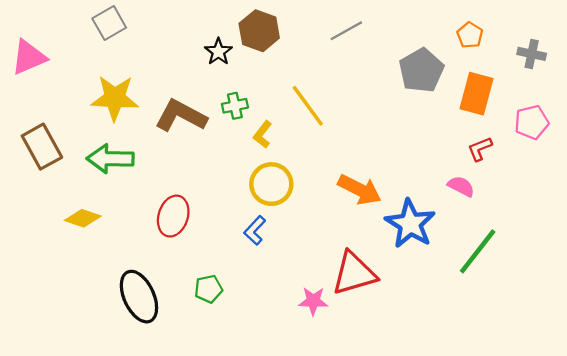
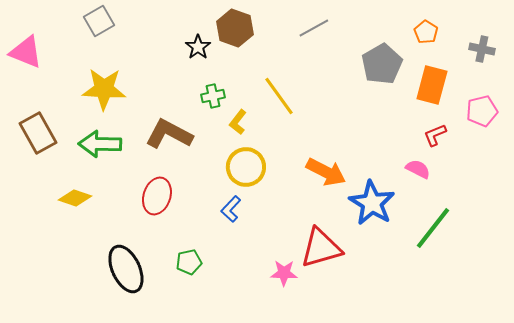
pink triangle: (29, 57) -> (26, 52), turned 45
brown L-shape: (181, 116) -> (169, 134), moved

